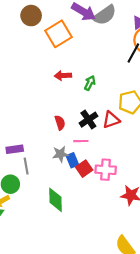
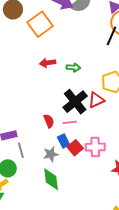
green arrow: (90, 83) -> (73, 67), turned 72
black cross: (88, 120) -> (75, 102), size x1.4
red semicircle: (60, 123) -> (49, 121), moved
gray star: (60, 154) -> (51, 154), moved

